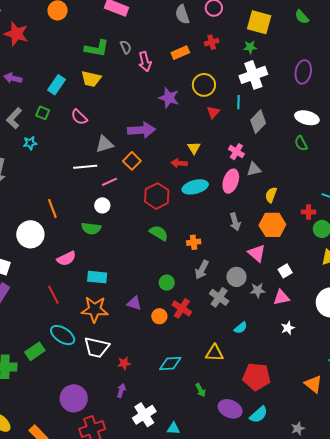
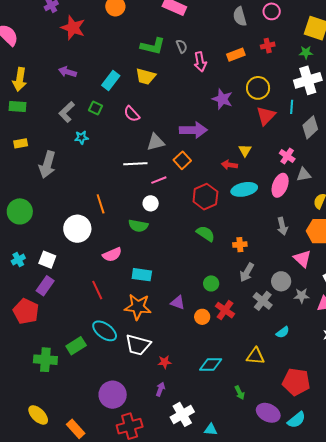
red triangle: (213, 112) -> (266, 116), size x1.5

